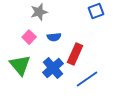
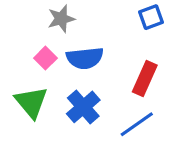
blue semicircle: (54, 37) -> (85, 58), size x1.6
red rectangle: (75, 54) -> (145, 79), moved

